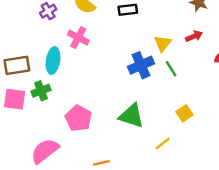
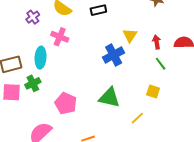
red arrow: (194, 36) -> (157, 42), moved, turned -72
green line: (171, 69) -> (161, 64), moved
yellow square: (184, 113) -> (153, 92), turned -32

